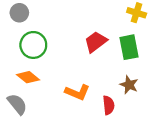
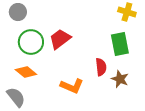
red trapezoid: (96, 42) -> (60, 39), moved
red semicircle: (109, 105) -> (101, 67), moved

